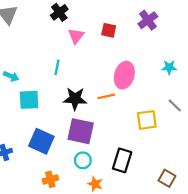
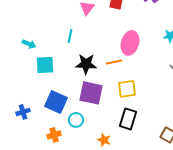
yellow square: (147, 120) -> (127, 89), moved
cyan circle: (83, 160) -> (76, 120), moved
orange cross: (50, 179) -> (54, 135), moved

